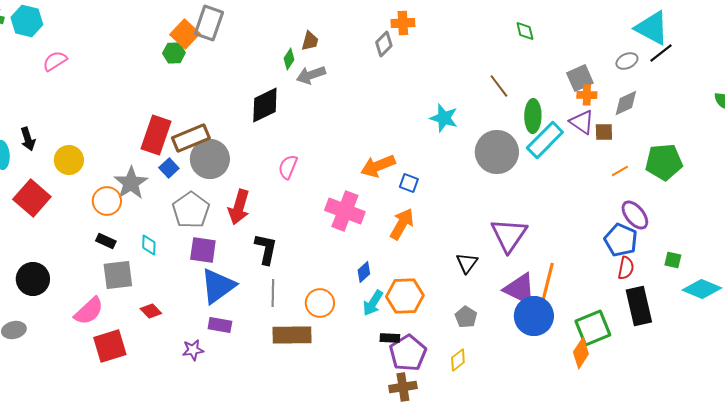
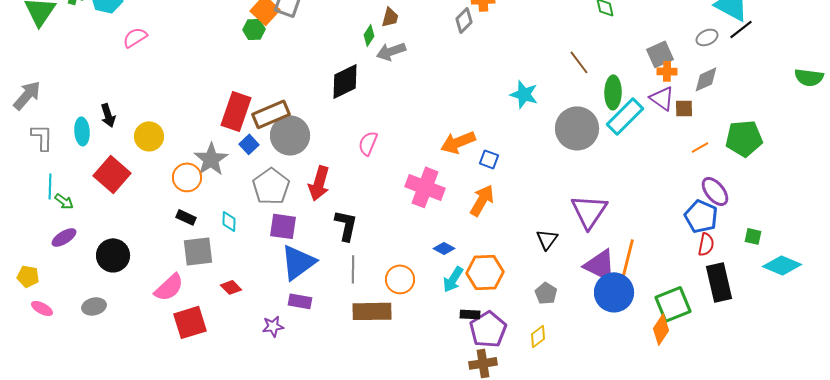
blue diamond: (364, 272) -> (444, 248), turned 70

